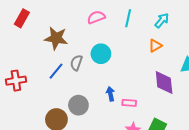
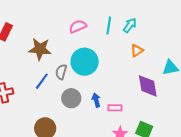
cyan arrow: (162, 20) -> (130, 25), moved
cyan circle: (101, 54) -> (85, 62), size x1.4
gray circle: (78, 105) -> (71, 98), moved

